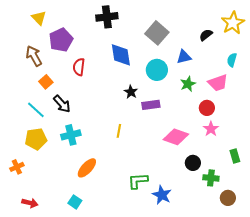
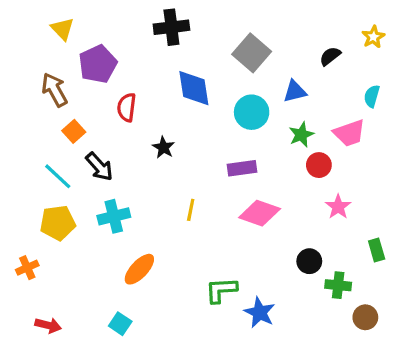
yellow star: (233, 23) -> (373, 37), size x0.6
black star: (131, 92) -> (163, 147), moved
red circle: (207, 108) -> (319, 165), moved
pink diamond: (176, 137) -> (260, 213), moved

